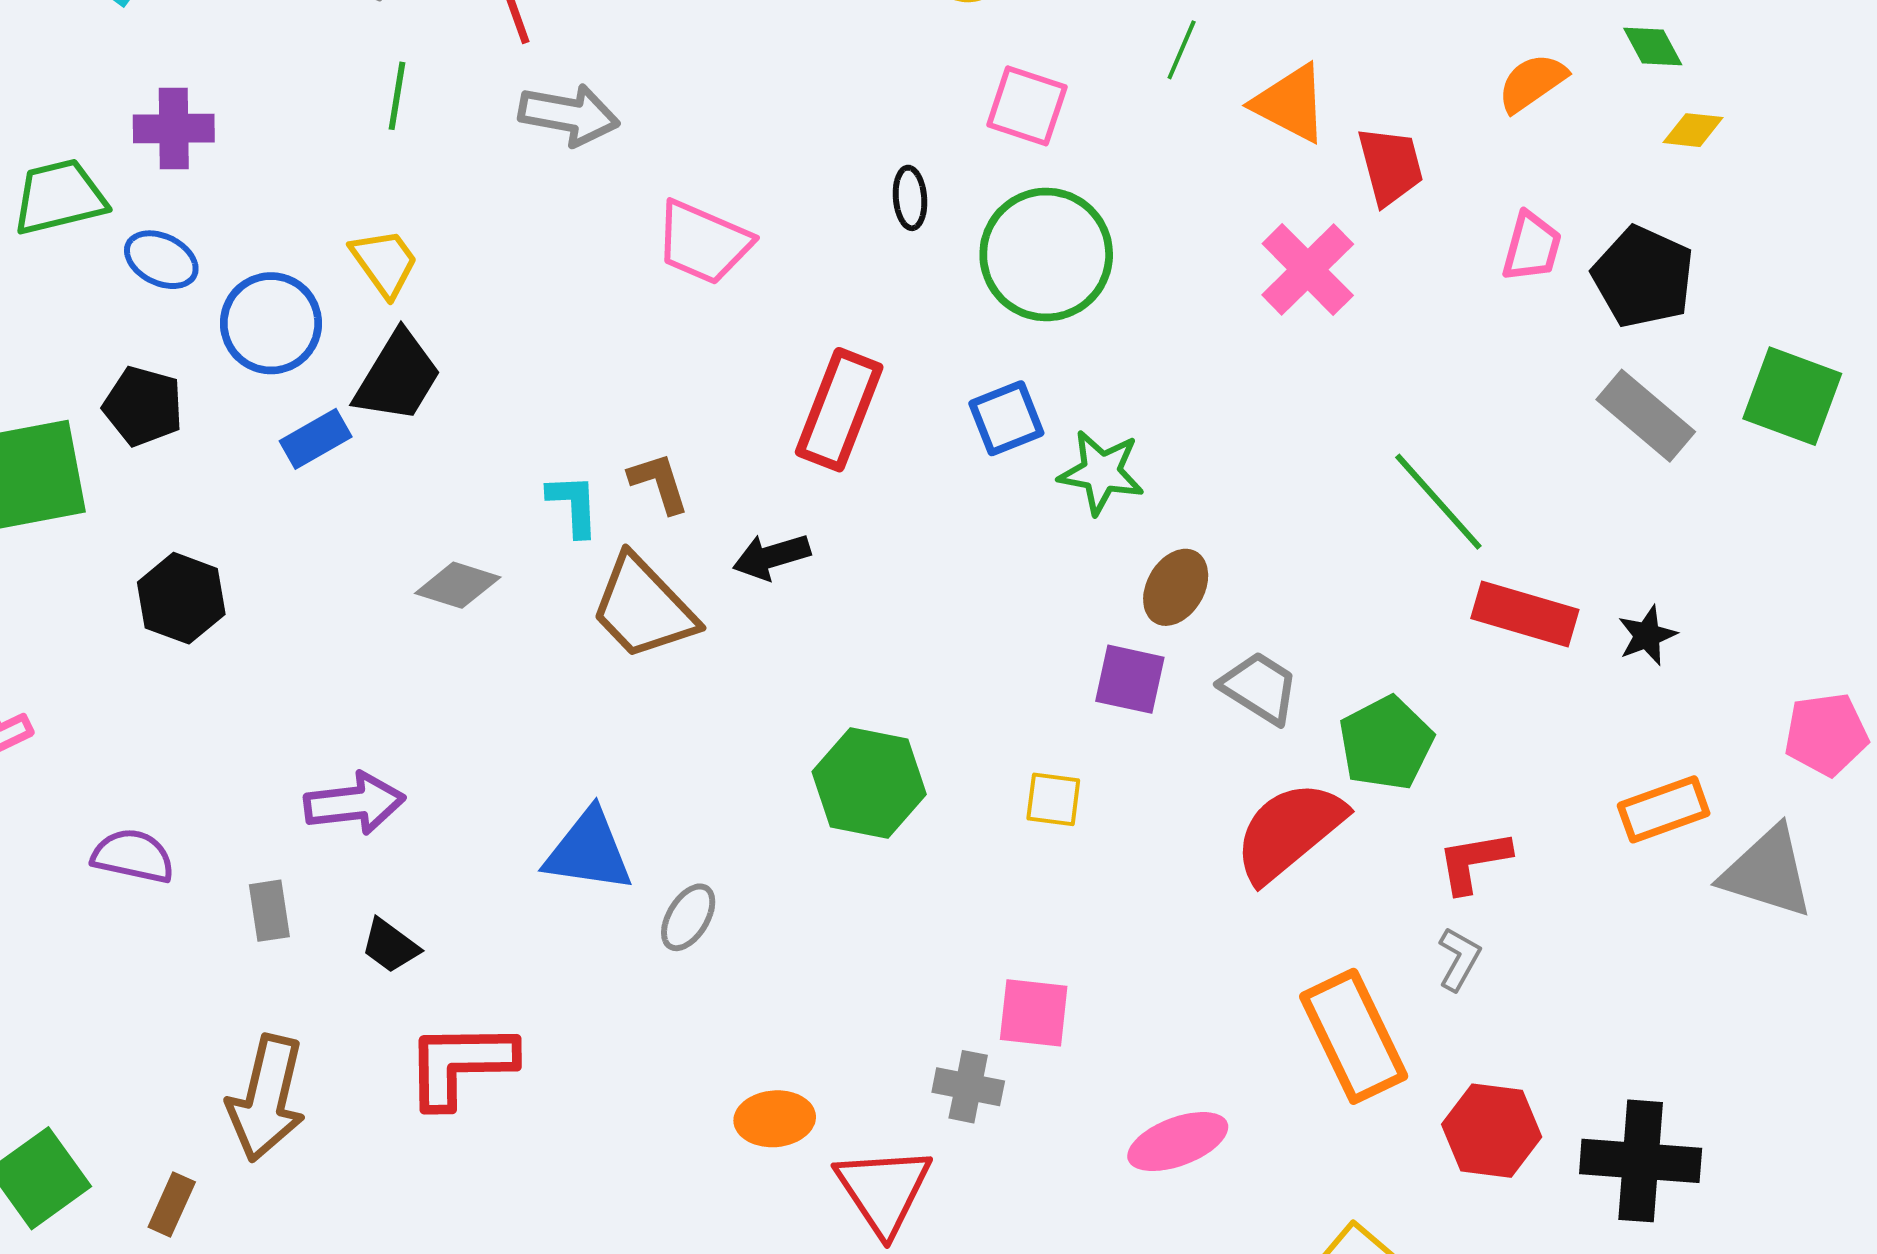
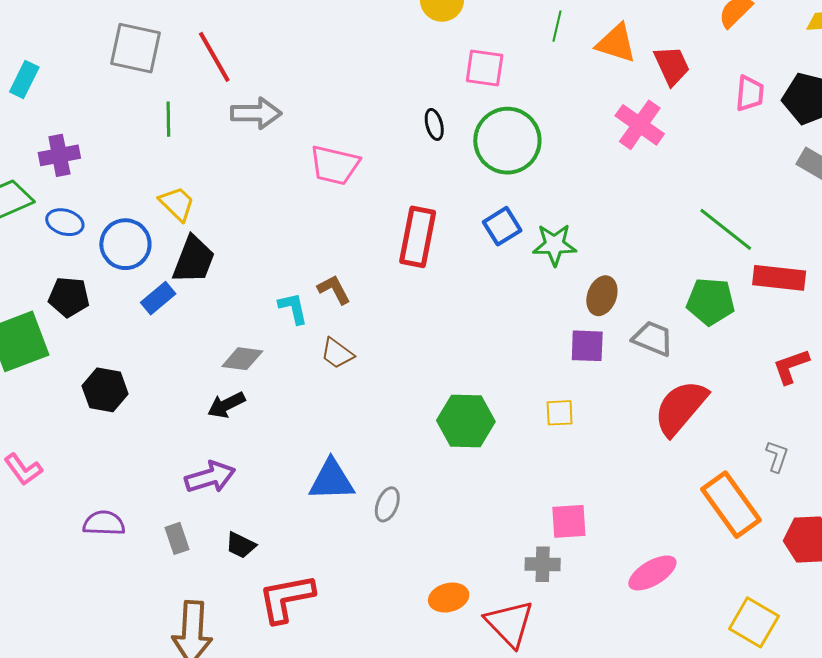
black arrow: (771, 557) -> (226, 405), moved
brown trapezoid: (643, 608) -> (337, 353), size x0.6
green pentagon: (1386, 743) -> (711, 302), moved, turned -30
red L-shape: (1474, 862) -> (791, 366), moved

